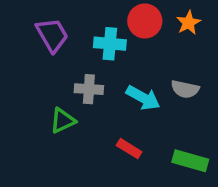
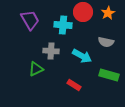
gray semicircle: (185, 89) -> (106, 42), moved
green rectangle: (190, 161) -> (109, 75), moved

